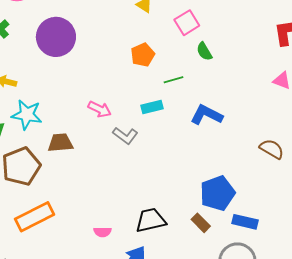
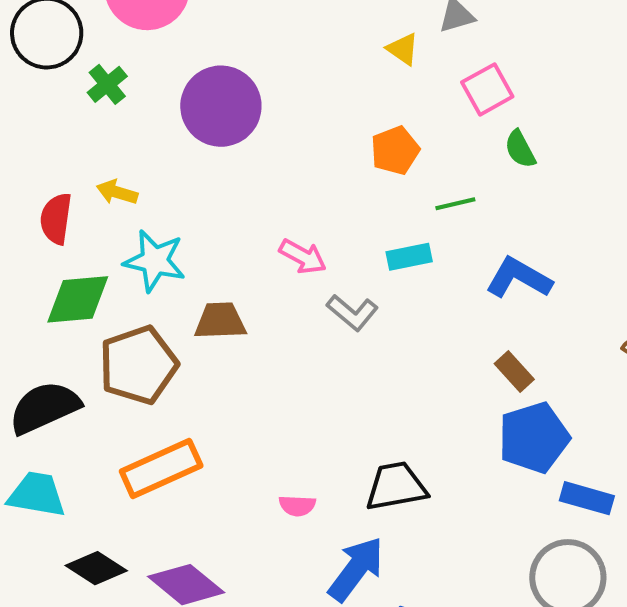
brown rectangle: (201, 223) -> (514, 372), moved

